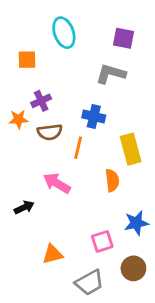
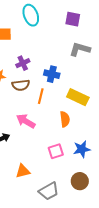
gray L-shape: (111, 74) -> (80, 49), moved
purple cross: (41, 101) -> (23, 63), moved
yellow rectangle: (131, 149) -> (78, 97), turned -50
pink square: (102, 241) -> (56, 151), moved

